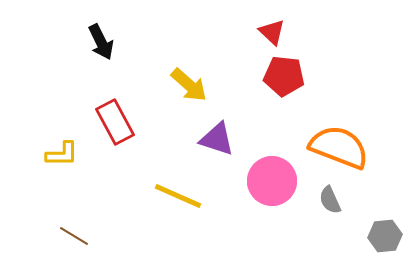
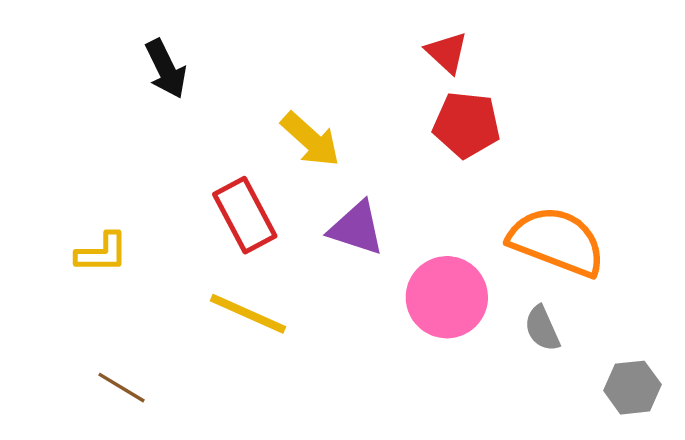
red rectangle: (115, 122) -> (245, 215), moved
yellow line: (178, 196) -> (248, 314), moved

